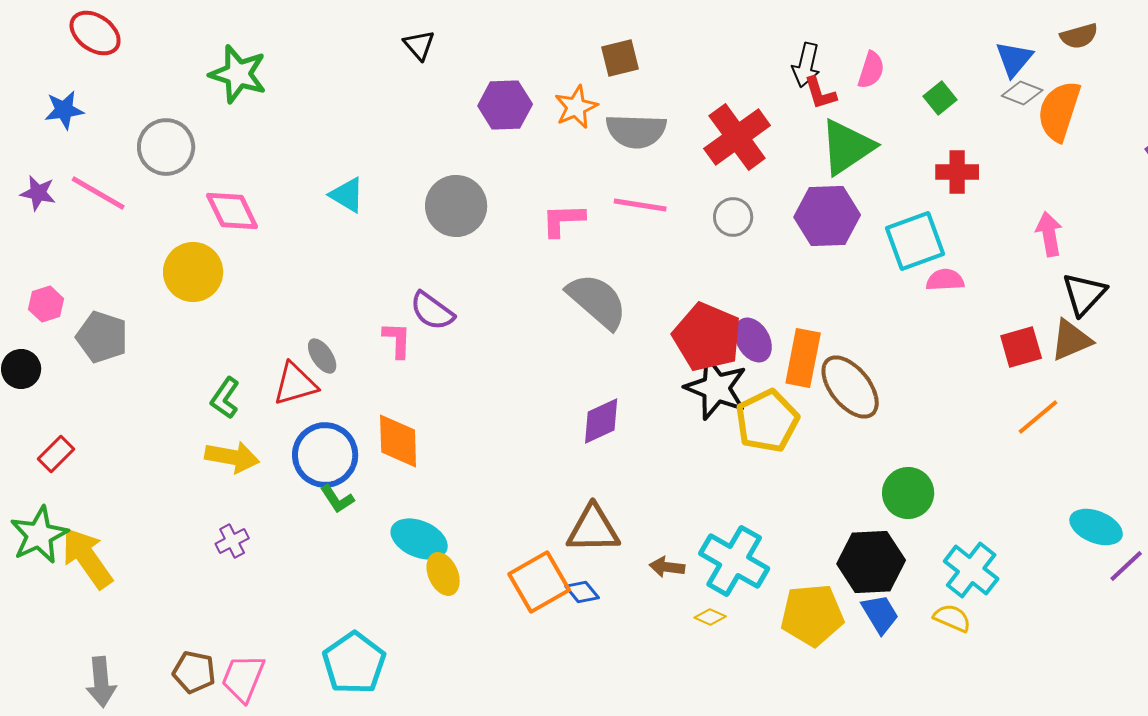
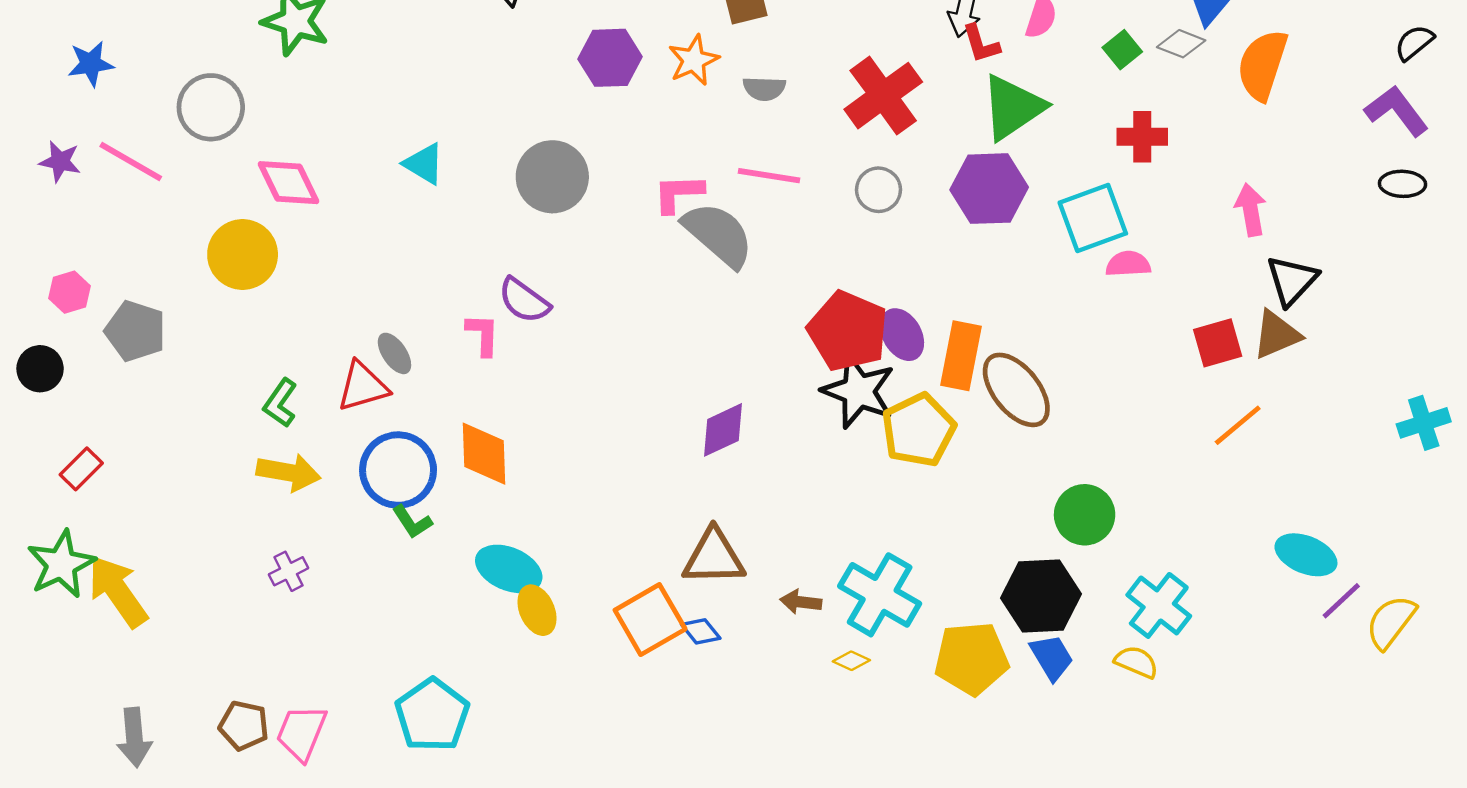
gray diamond: (1022, 93) -> (1181, 44), moved
gray semicircle: (636, 131) -> (764, 88), size x0.6
gray semicircle: (597, 301) -> (718, 234), moved

